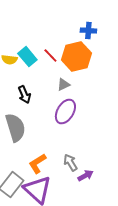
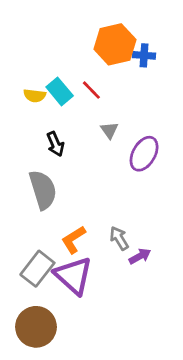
orange hexagon: (76, 57) -> (115, 44), moved
gray triangle: (63, 85) -> (109, 130), turned -40
purple ellipse: (65, 112) -> (144, 154), moved

